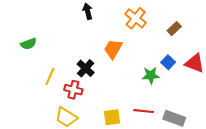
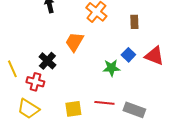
brown rectangle: (174, 29) -> (134, 22), turned -48
yellow line: (50, 76) -> (12, 69), turned -48

